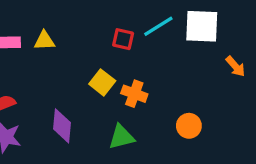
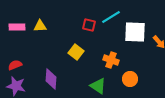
white square: (202, 26) -> (135, 32), moved
orange cross: (134, 94) -> (111, 60), moved
green triangle: (121, 137) -> (98, 86), moved, turned 48

